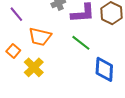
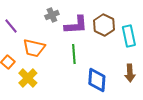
green line: (81, 43) -> (74, 54), turned 48

